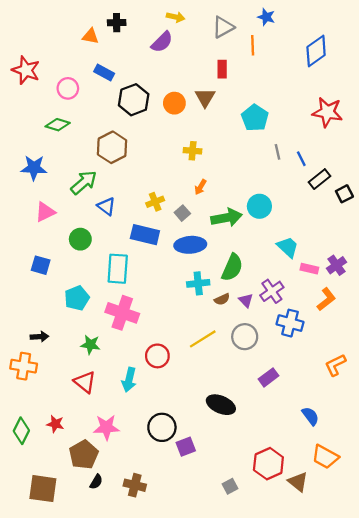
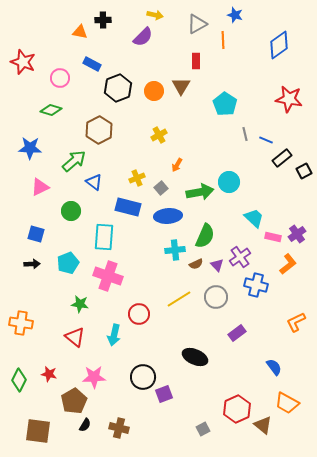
yellow cross: (193, 151) -> (159, 135), moved, turned -35
blue line: (301, 159) -> (266, 140), turned -40
black arrow: (40, 337) -> (32, 264), moved

